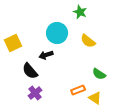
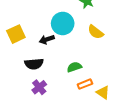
black arrow: (46, 55) -> (47, 39), moved
black semicircle: (30, 71) -> (34, 64), turned -54
green semicircle: (99, 74) -> (74, 67), moved, turned 128

